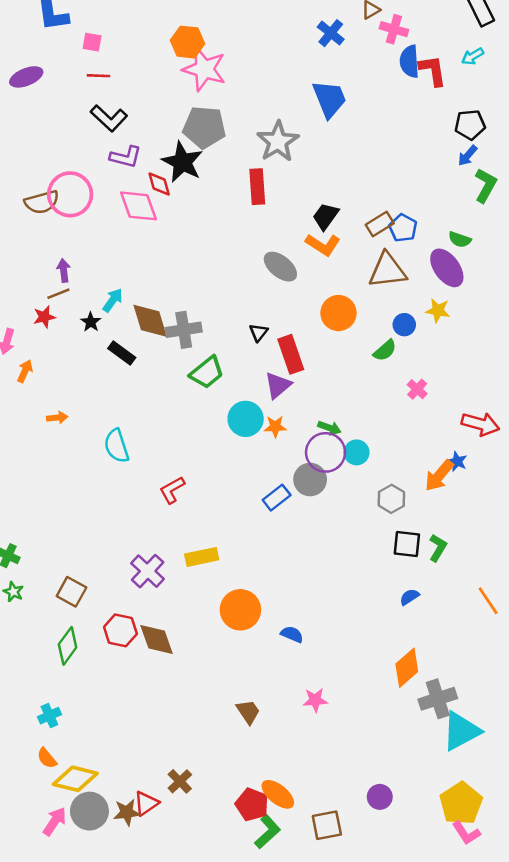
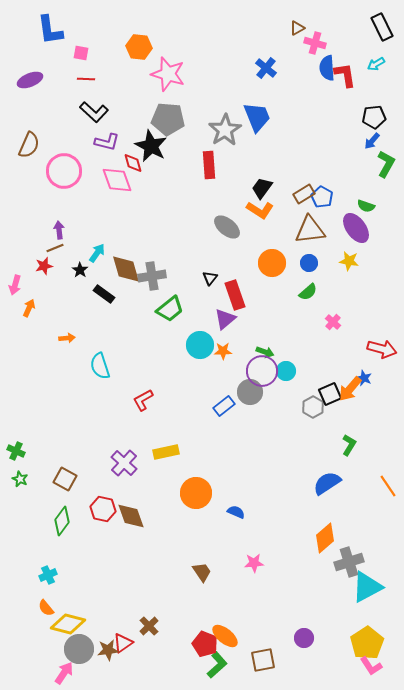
blue cross: (331, 33) -> (266, 68), moved
orange hexagon: (188, 42) -> (139, 47), moved
blue trapezoid: (329, 99) -> (257, 117), moved
brown semicircle: (42, 202) -> (29, 145), moved, turned -52
blue circle: (404, 325) -> (309, 263), moved
orange arrow: (57, 418) -> (67, 338), moved
black square: (407, 544) -> (330, 394), moved, turned -30
blue semicircle: (409, 597) -> (327, 483), size x1.8
pink arrow: (55, 821) -> (64, 673), moved

